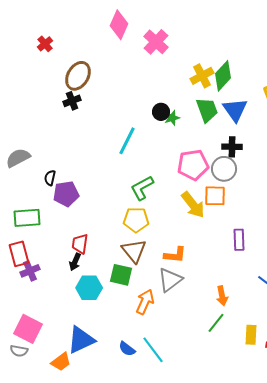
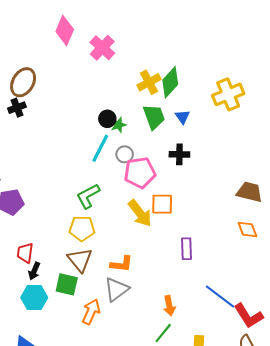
blue triangle: (235, 110) -> (182, 117), size x0.6
cyan line: (127, 141) -> (100, 148), moved
gray circle: (224, 169) -> (125, 154), moved, size x0.7
black arrow: (75, 262) -> (34, 271), moved

